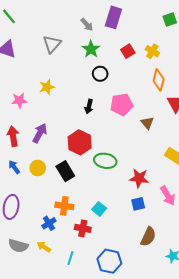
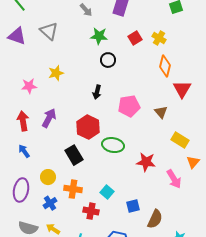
gray arrow: (87, 25) -> (86, 10), moved
gray triangle: (52, 44) -> (49, 31), moved, turned -30
green star: (91, 49) -> (99, 36), turned -30
pink pentagon: (122, 104) -> (129, 106), moved
brown triangle: (147, 123) -> (161, 112), moved
yellow circle: (38, 168) -> (48, 177), moved
blue square: (138, 204) -> (133, 206), moved
blue cross: (49, 223) -> (50, 203), moved

